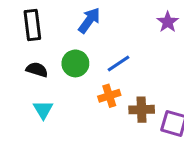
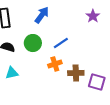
cyan triangle: (43, 110) -> (12, 73), turned 48

